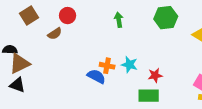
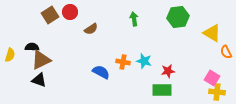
red circle: (68, 16) -> (70, 12), moved
brown semicircle: (55, 34) -> (91, 29), moved
blue semicircle: (96, 76) -> (101, 72), moved

